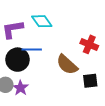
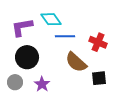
blue line: (32, 49) -> (65, 36), moved
purple star: (21, 88) -> (42, 84), moved

